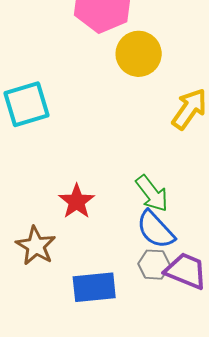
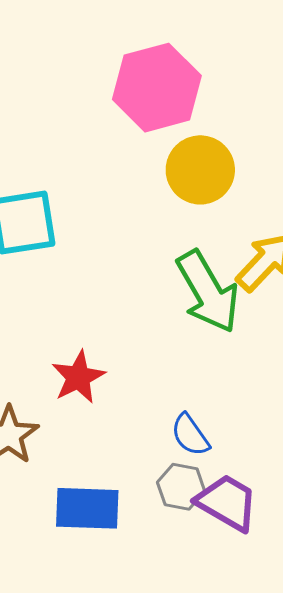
green arrow: (152, 193) -> (208, 292), moved, size x1.4
blue semicircle: (156, 230) -> (190, 435), size x0.7

